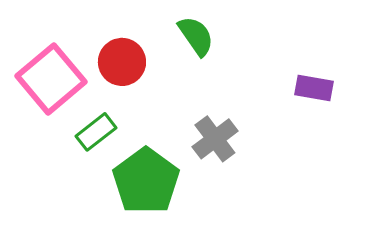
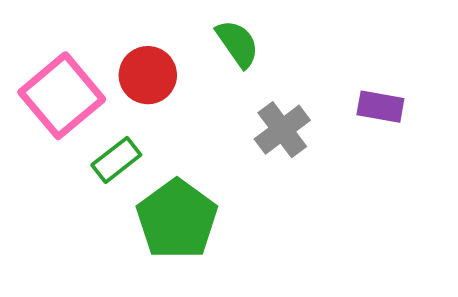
gray cross: (215, 139) -> (282, 130), moved

